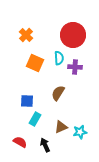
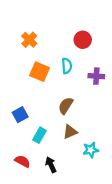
red circle: (73, 35) -> (83, 40), size x0.6
purple cross: (75, 67) -> (96, 76), moved
blue square: (27, 101) -> (20, 115), moved, turned -32
brown triangle: (61, 127) -> (70, 132), moved

